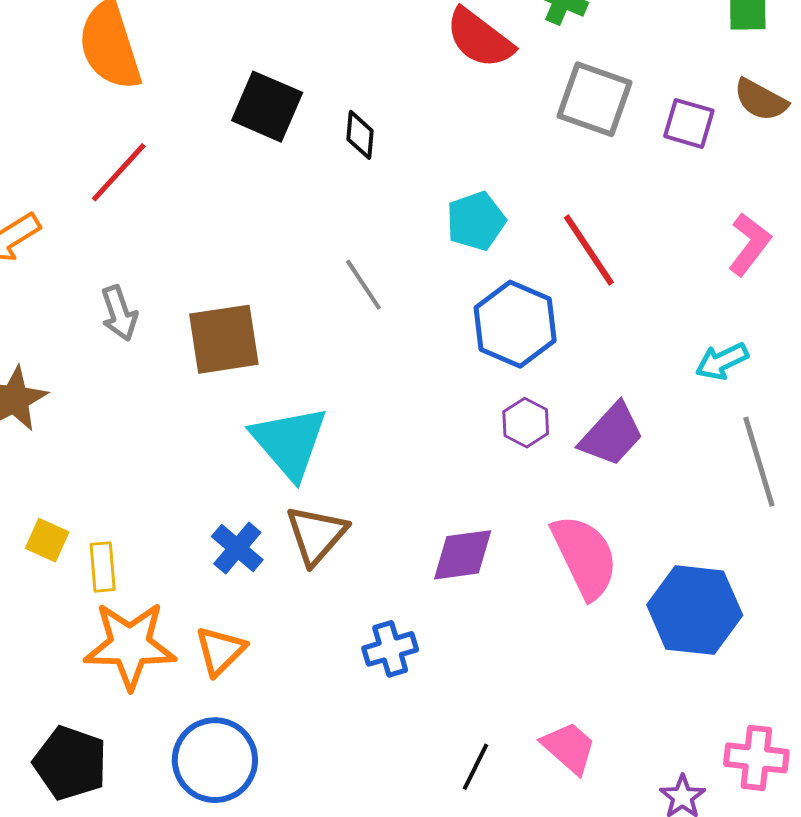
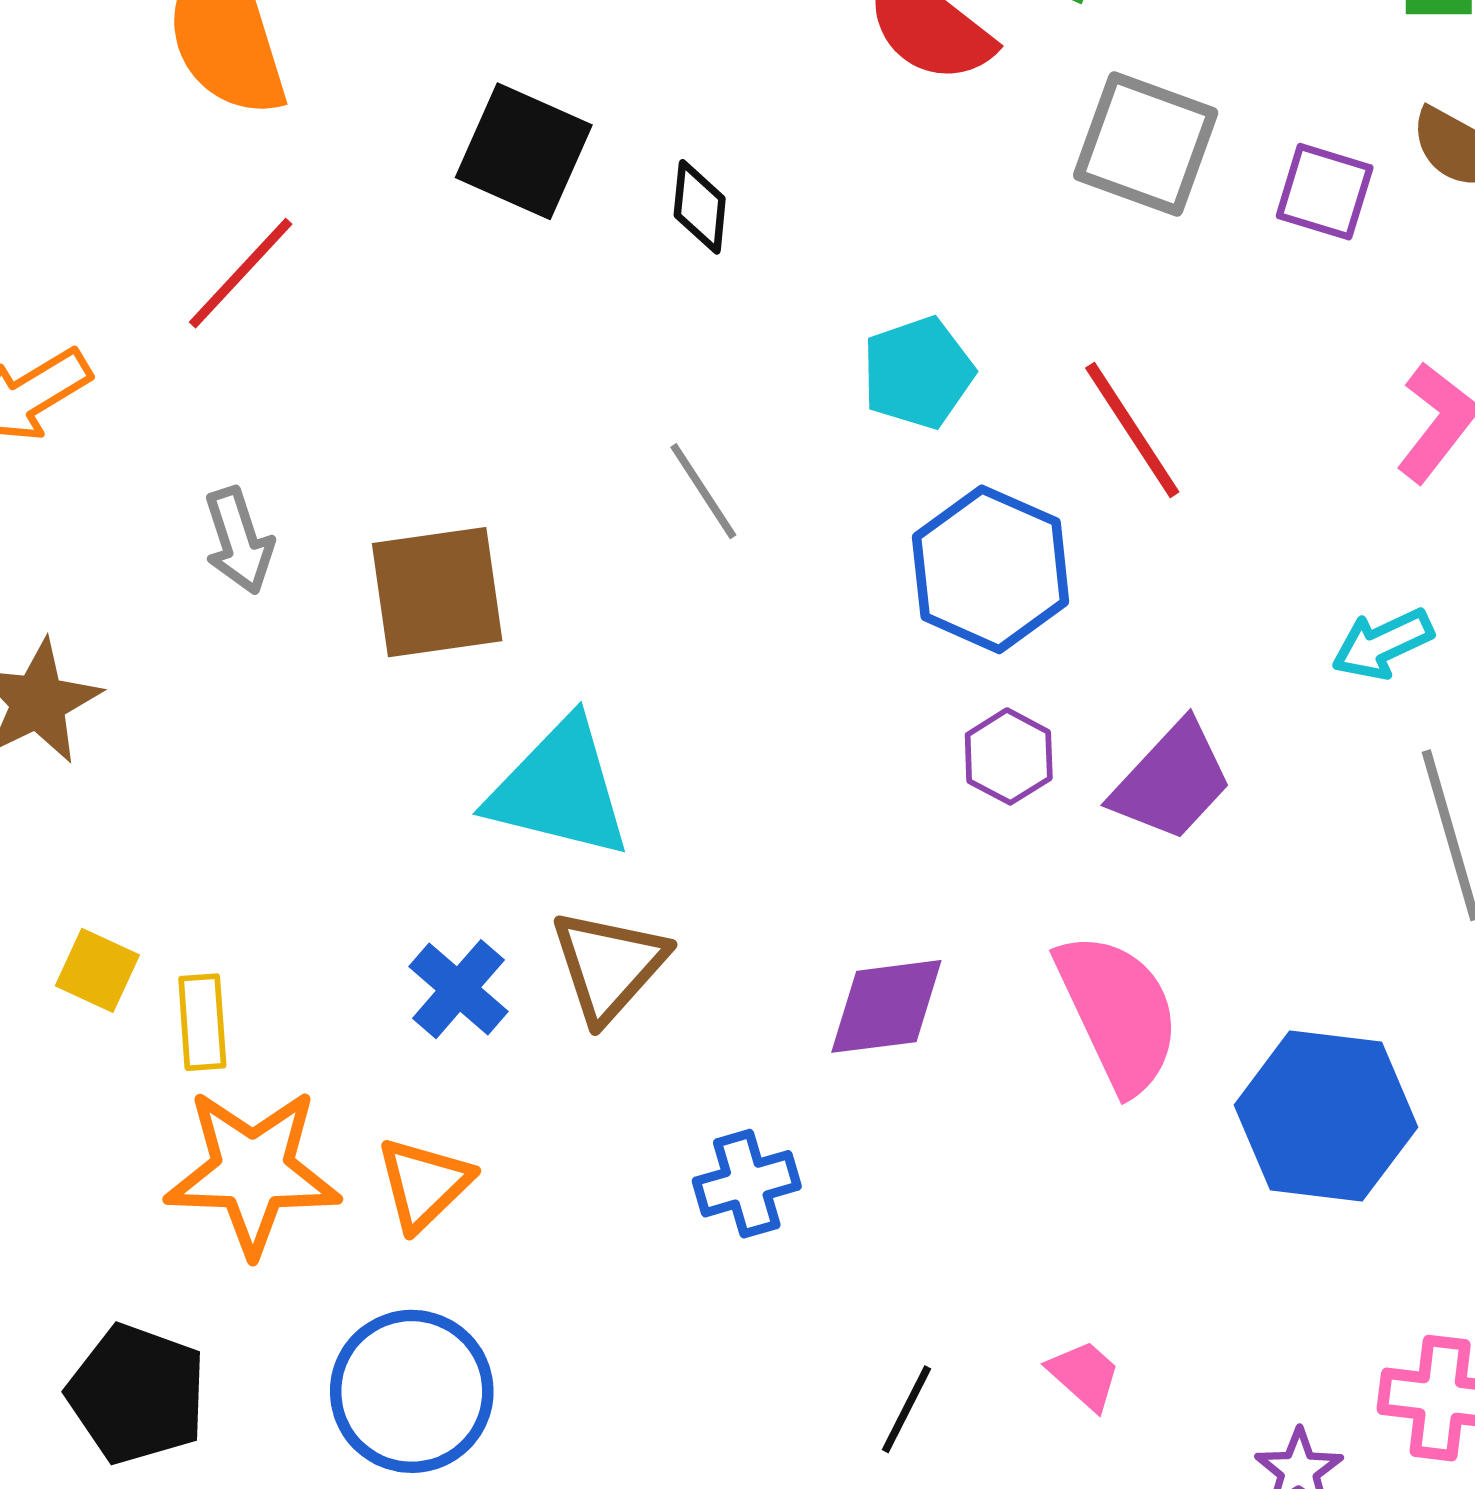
cyan triangle: (289, 442) -> (559, 789), turned -36
pink trapezoid: (569, 748) -> (1084, 1375), size x0.7

